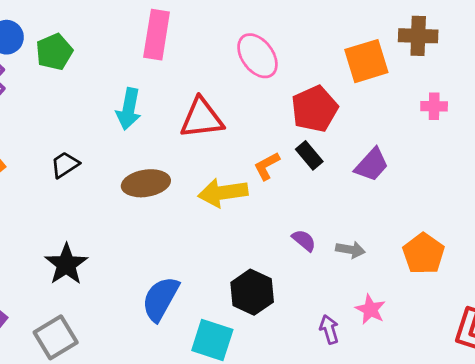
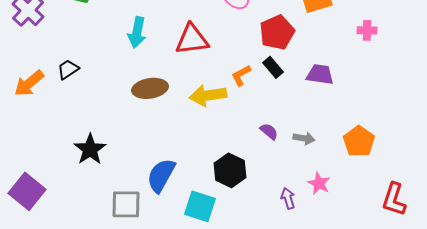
black trapezoid: (65, 165) -> (68, 69), moved
purple trapezoid: (372, 165) -> (320, 74), turned -124
gray square: (56, 337) -> (126, 204), moved, turned 32

